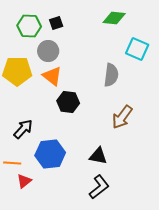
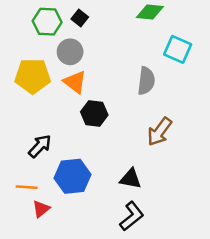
black square: (56, 23) -> (80, 18), turned -32

